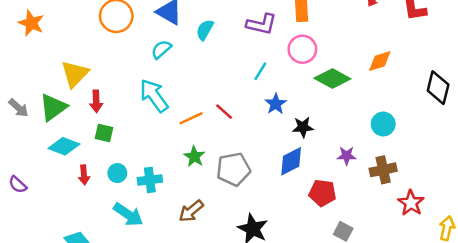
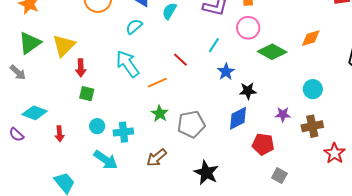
green triangle: (53, 107) -> (30, 43), moved
red line: (224, 112) -> (180, 60), moved
cyan diamond: (64, 146) -> (35, 113), moved
red arrow: (84, 175) -> (59, 134), moved

